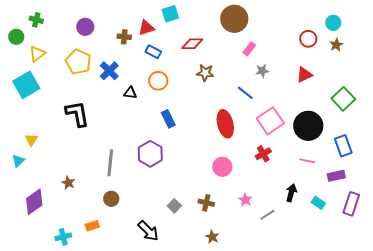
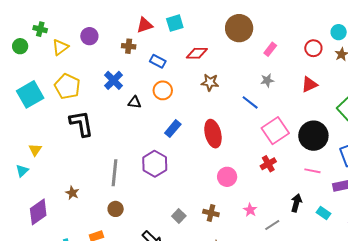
red triangle: (146, 28) -> (145, 25), moved
pink rectangle: (249, 49) -> (270, 49), moved
yellow triangle: (37, 54) -> (60, 47), moved
yellow pentagon: (78, 62) -> (67, 86), moved
blue rectangle: (168, 119) -> (173, 129), turned 66
red ellipse: (225, 124) -> (213, 134), moved

